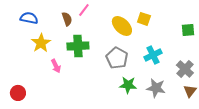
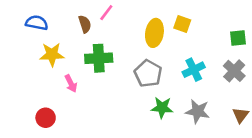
yellow ellipse: (122, 26) -> (154, 33), turned 55
yellow star: (41, 43) -> (52, 54), turned 30
gray cross: (185, 69) -> (234, 71), moved
red circle: (18, 93) -> (46, 118), moved

